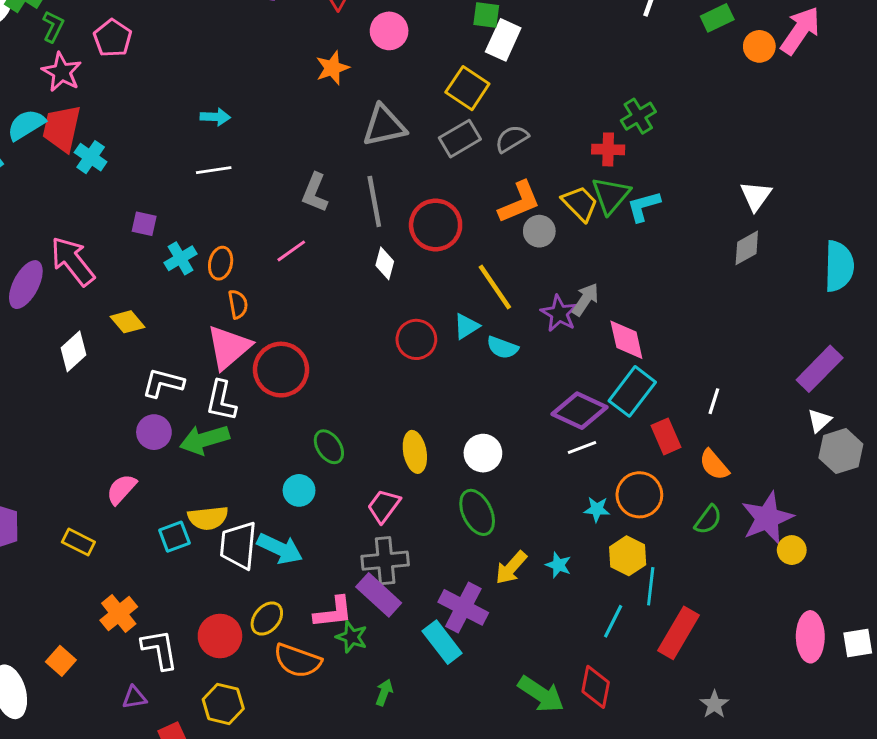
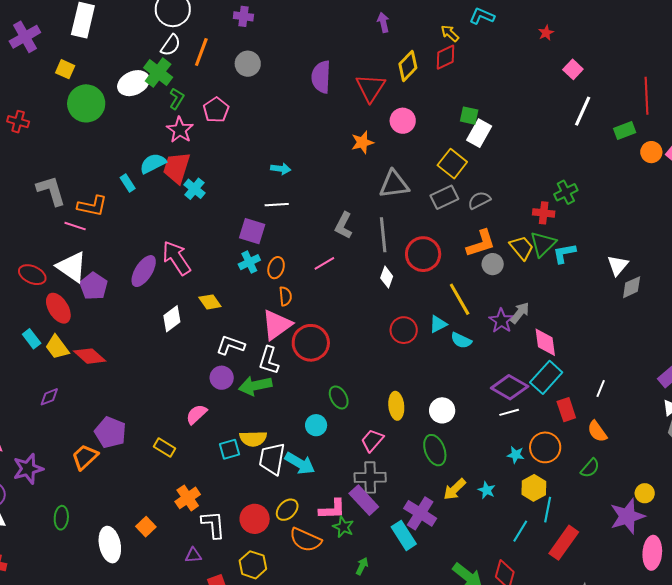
white triangle: (756, 196) -> (618, 265), moved
purple square: (144, 224) -> (252, 231), moved, size x1.5
purple star: (767, 518) -> (627, 516), moved

